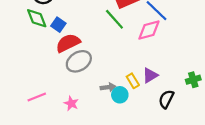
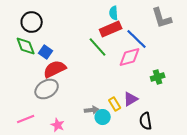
gray ellipse: (79, 61) -> (47, 89), moved
green cross: (193, 80) -> (158, 77), moved
black semicircle: (166, 99) -> (146, 121), turned -36

